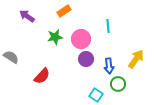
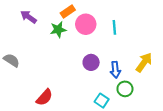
green star: (55, 37) -> (58, 30), moved
pink circle: (81, 39) -> (86, 24), moved
red semicircle: (42, 76) -> (44, 97), moved

